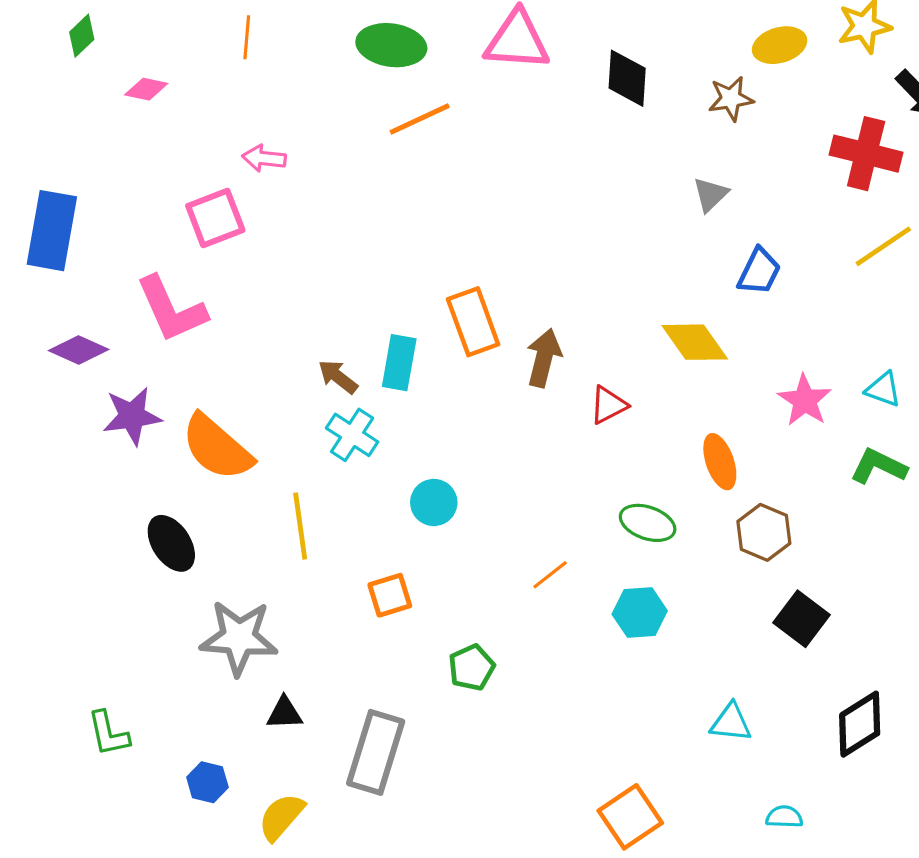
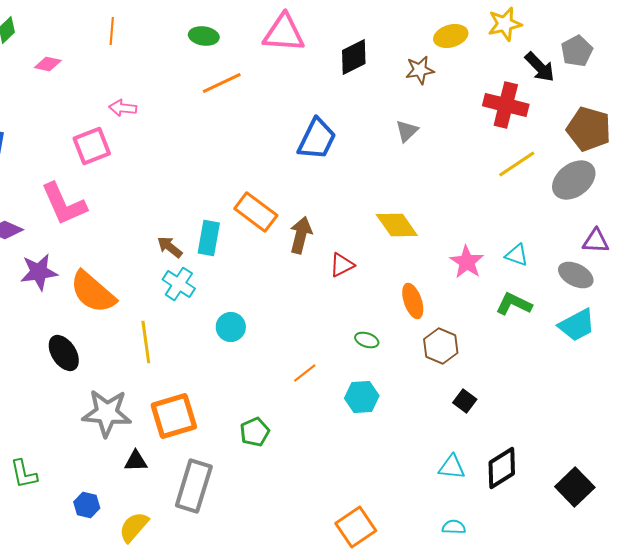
green ellipse: (391, 45) -> (204, 36), size x0.7
black diamond: (627, 78) -> (354, 57), turned 60
blue trapezoid: (759, 271) -> (317, 139), moved, size x1.4
orange rectangle: (473, 322) -> (256, 212), turned -33
green ellipse: (648, 523) -> (367, 340), size x0.7
orange square: (390, 595) -> (174, 416), moved, size x1.6
black square: (802, 619) -> (465, 401), size x0.7
cyan triangle: (731, 723) -> (452, 467), moved

